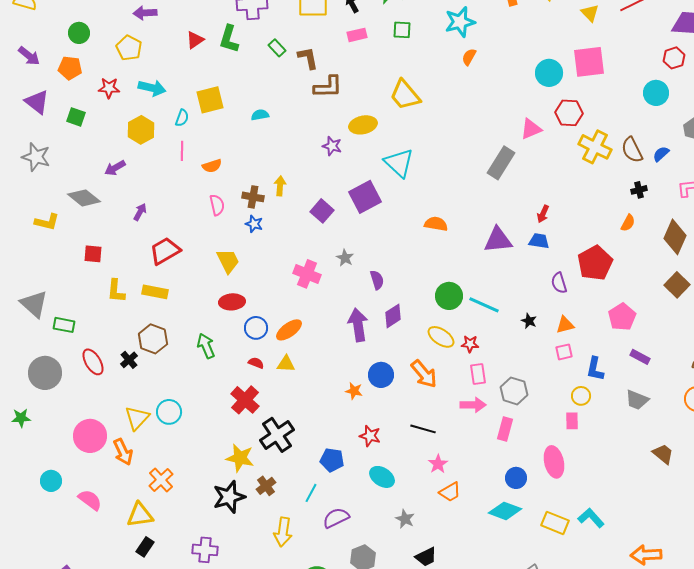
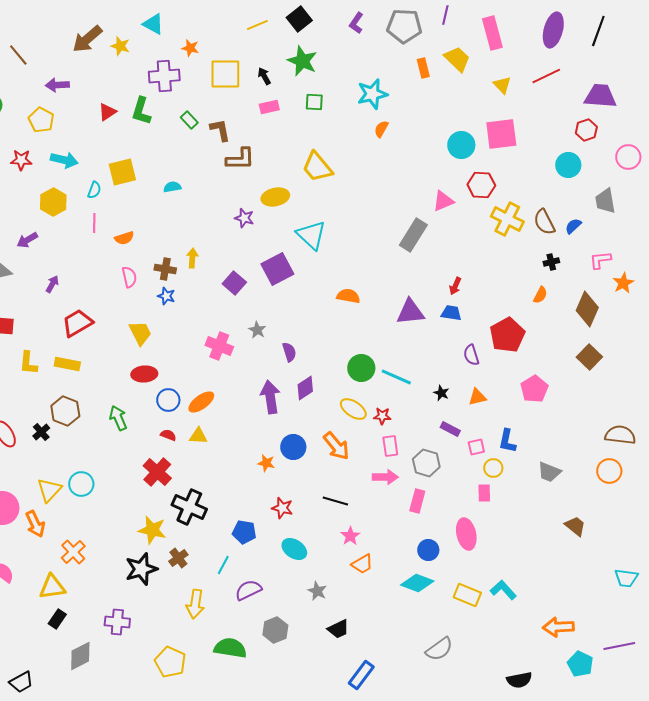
pink square: (564, 352) -> (476, 447), moved
purple rectangle: (640, 357) -> (450, 429), moved
black cross: (277, 435) -> (189, 507), turned -32

